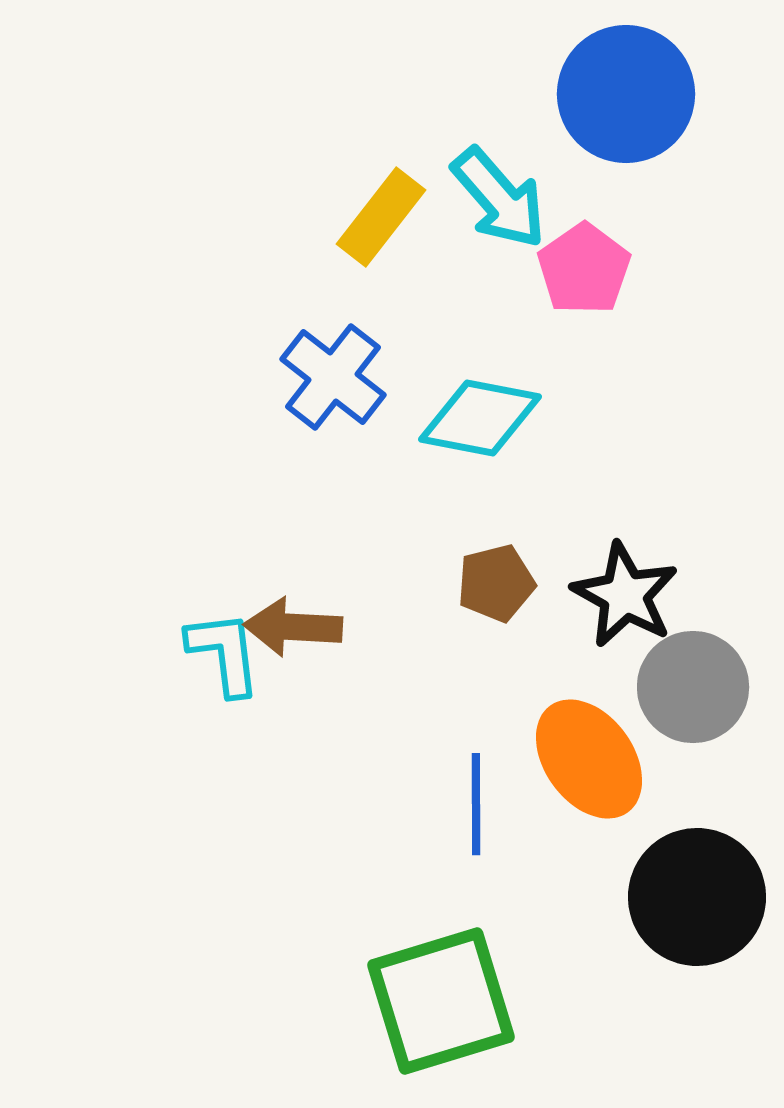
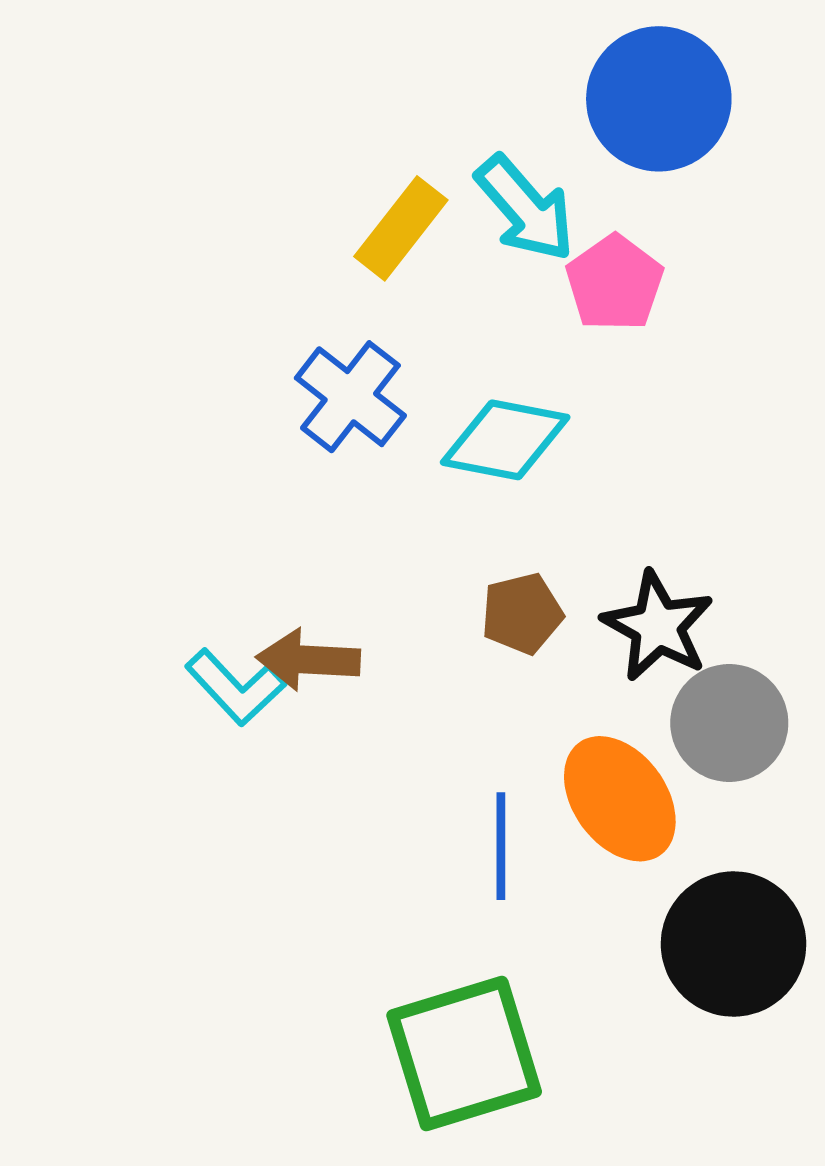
cyan L-shape: (224, 653) -> (236, 687), turned 144

